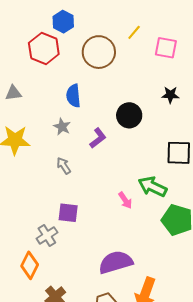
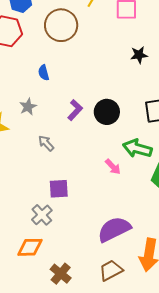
blue semicircle: (73, 96) -> (44, 73), size x0.7
black circle: (129, 115) -> (107, 112), moved
gray star: (62, 127) -> (28, 107), moved, turned 30
orange diamond: (30, 265) -> (30, 247), turned 72

